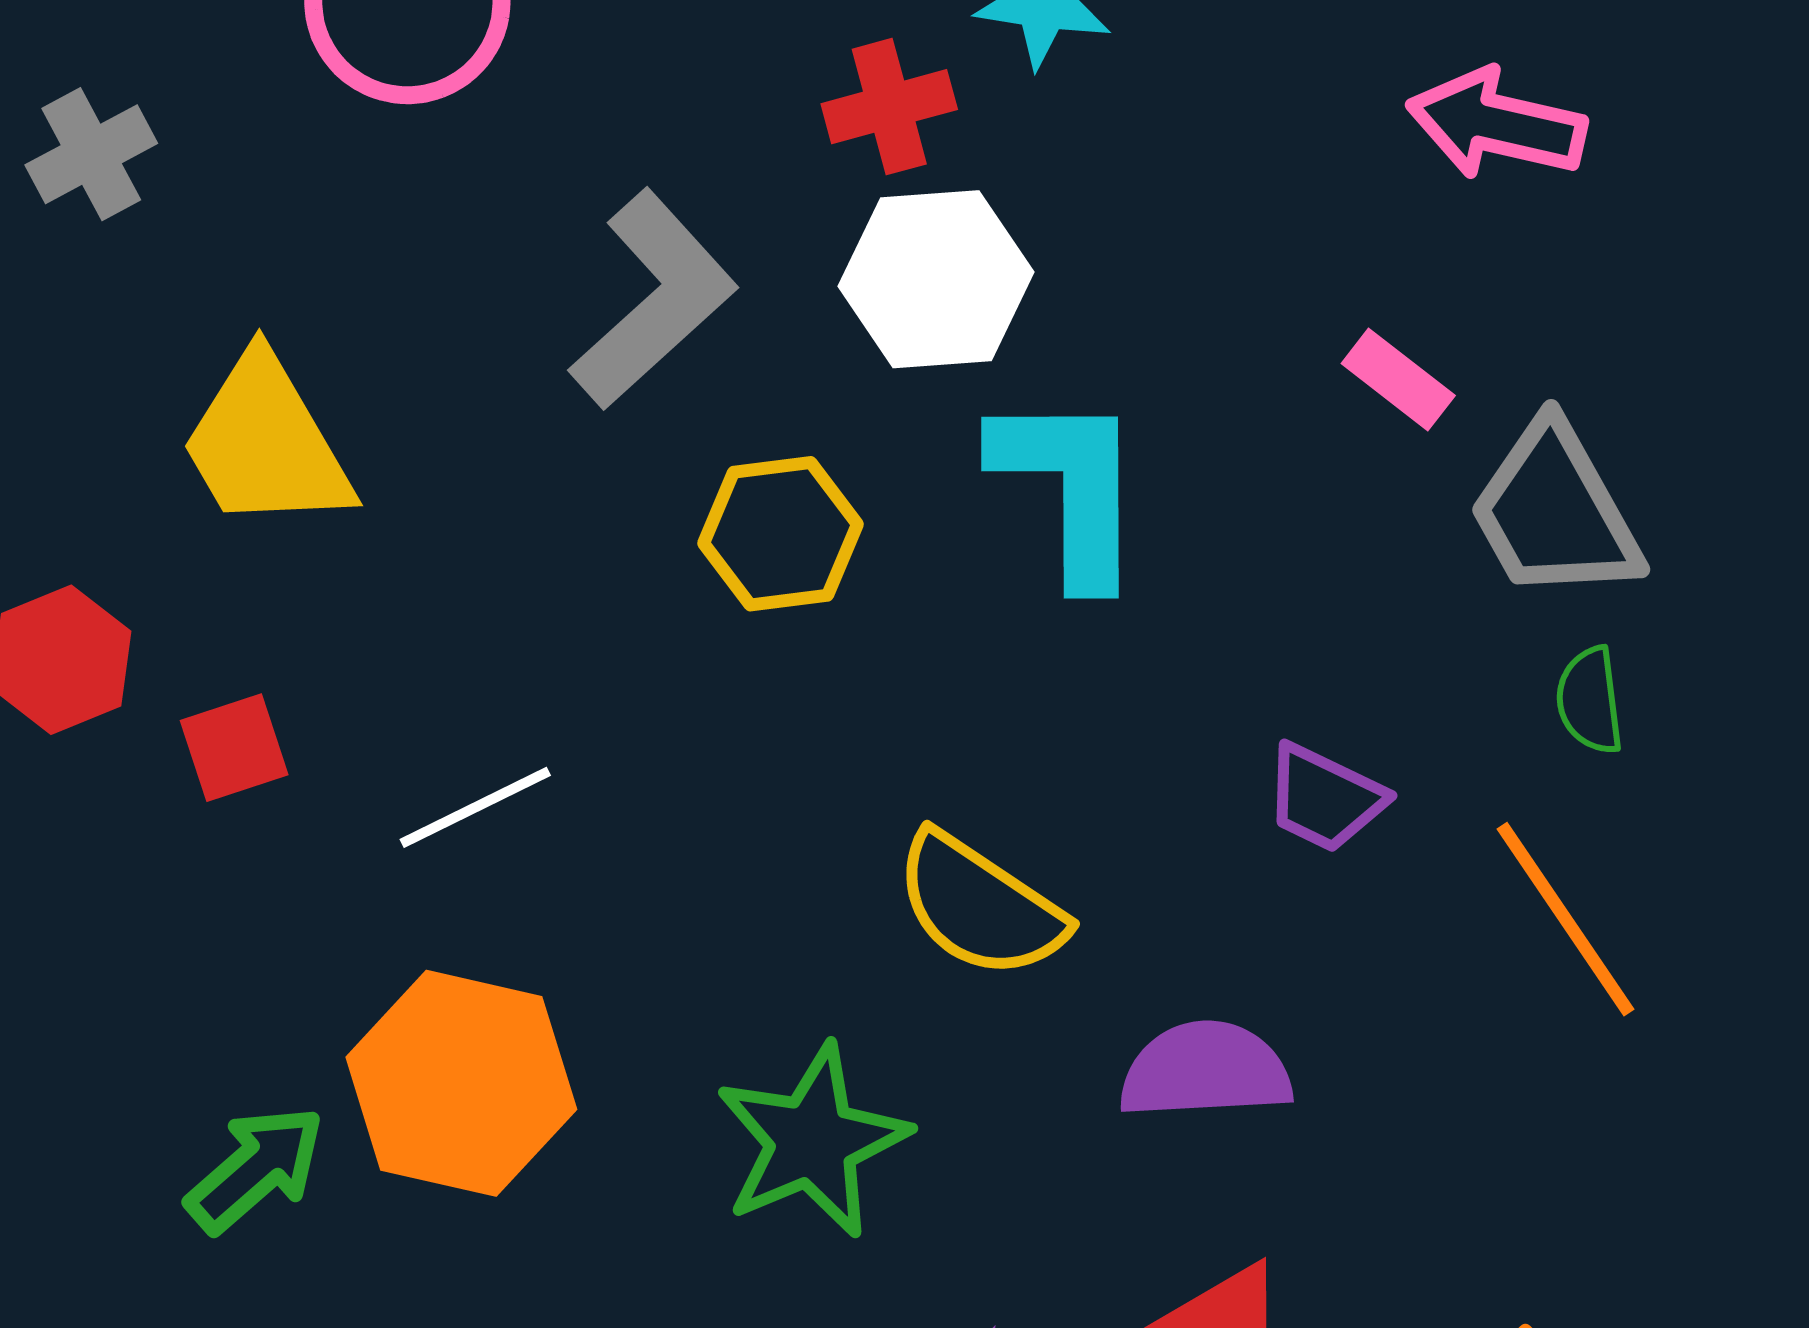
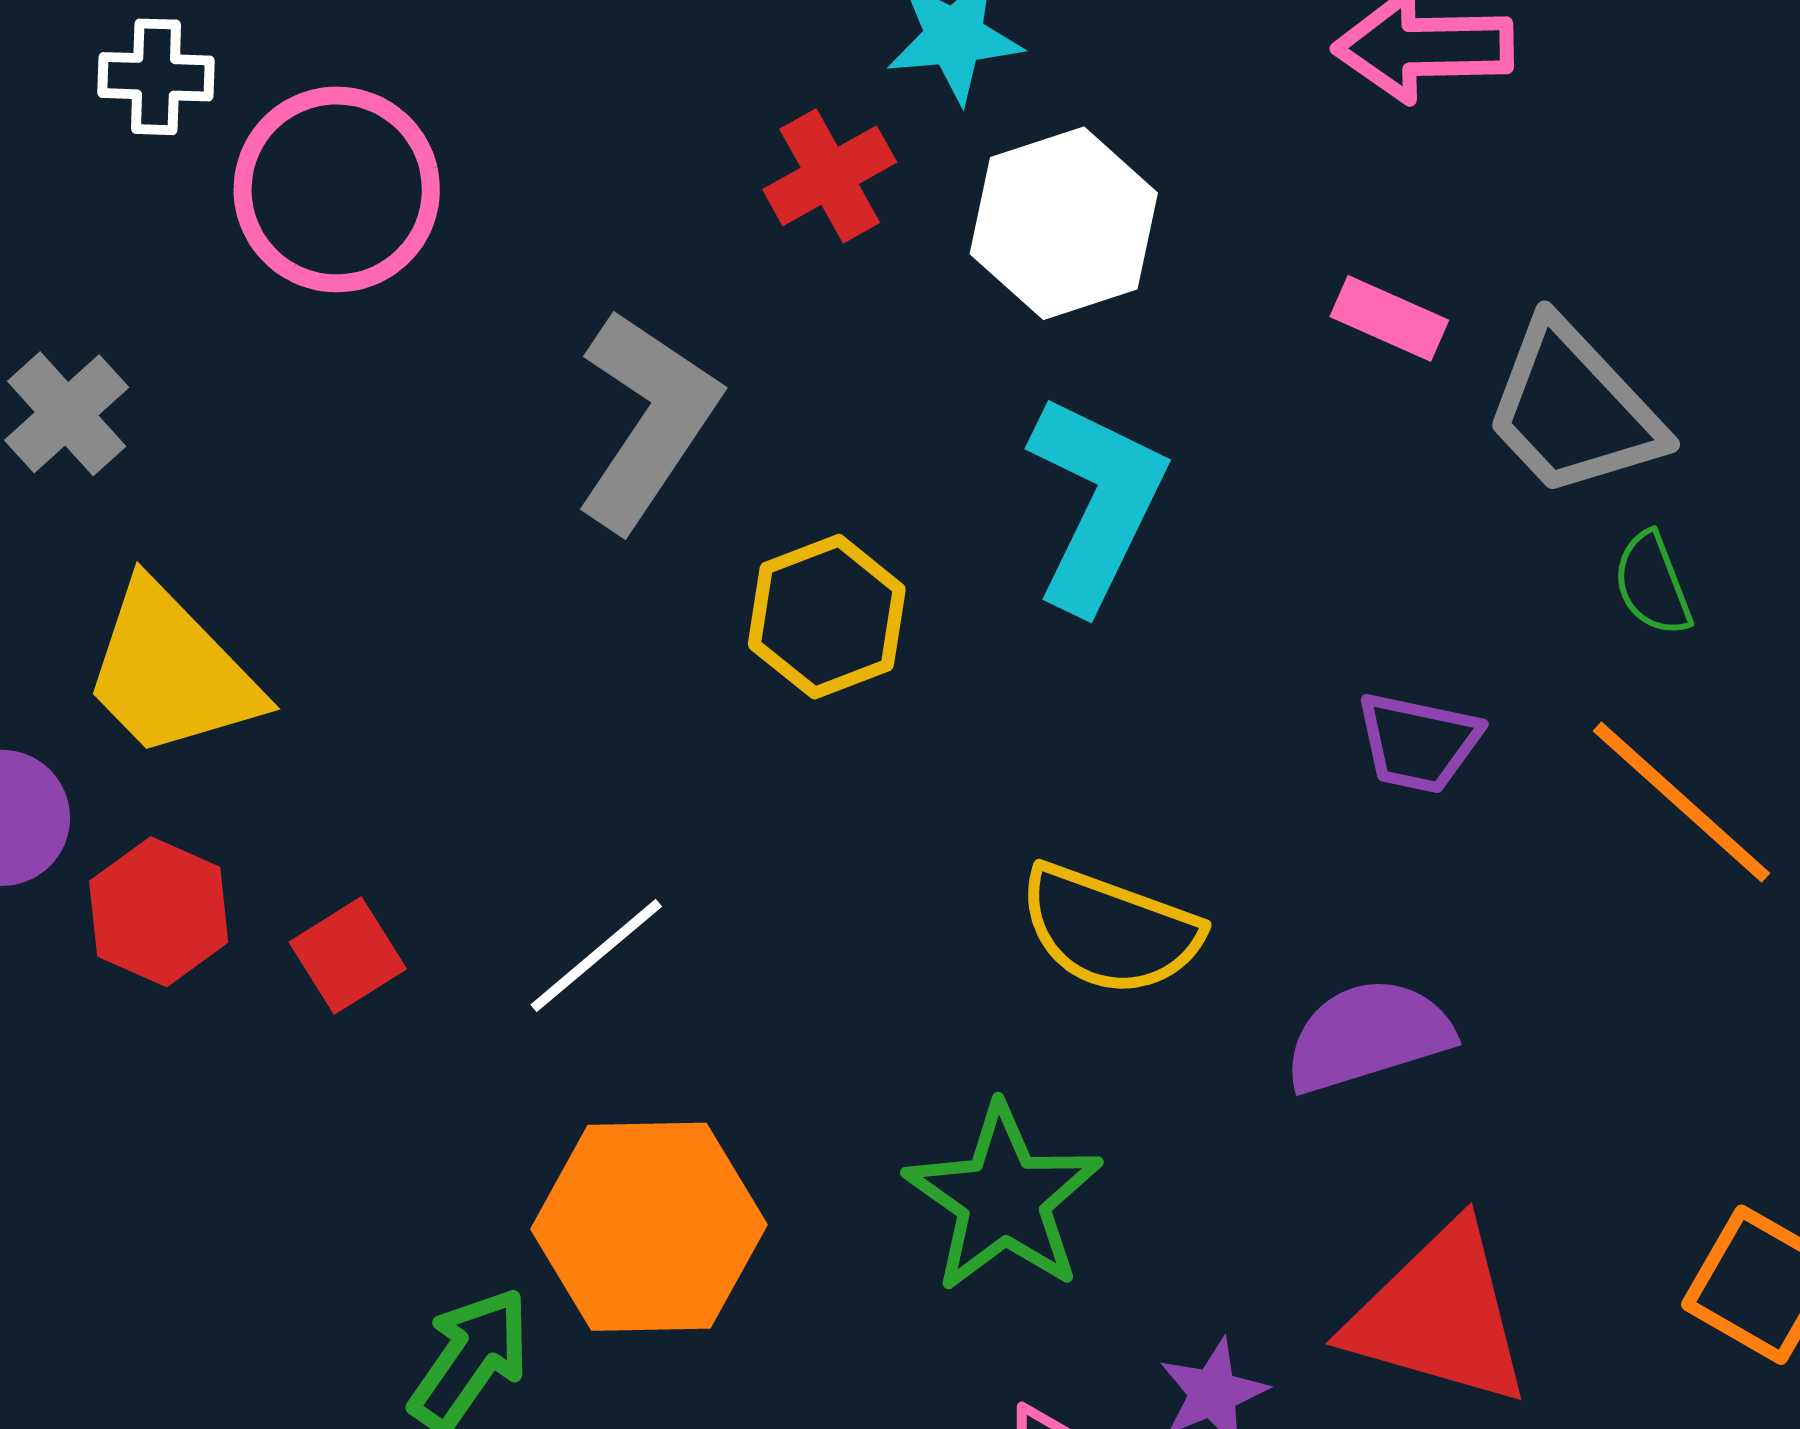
white hexagon: (936, 279) -> (1064, 223), moved
yellow trapezoid: (266, 443) -> (171, 672), moved
cyan L-shape: (1070, 488) -> (1096, 503), turned 40

